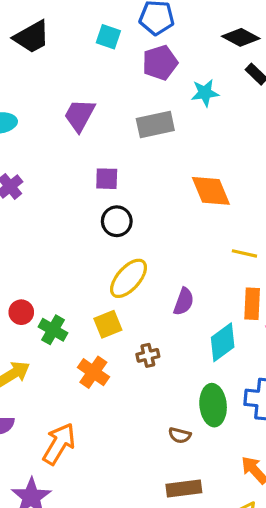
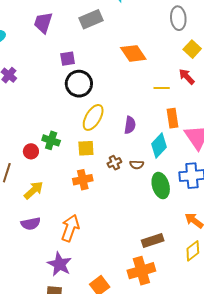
black circle: (117, 221) -> (79, 84), size x1.4
yellow square: (108, 324) -> (86, 148), turned 30
green cross: (53, 330) -> (51, 140), moved
orange cross: (93, 372) -> (83, 180), turned -36
brown semicircle: (180, 435) -> (137, 165), moved

